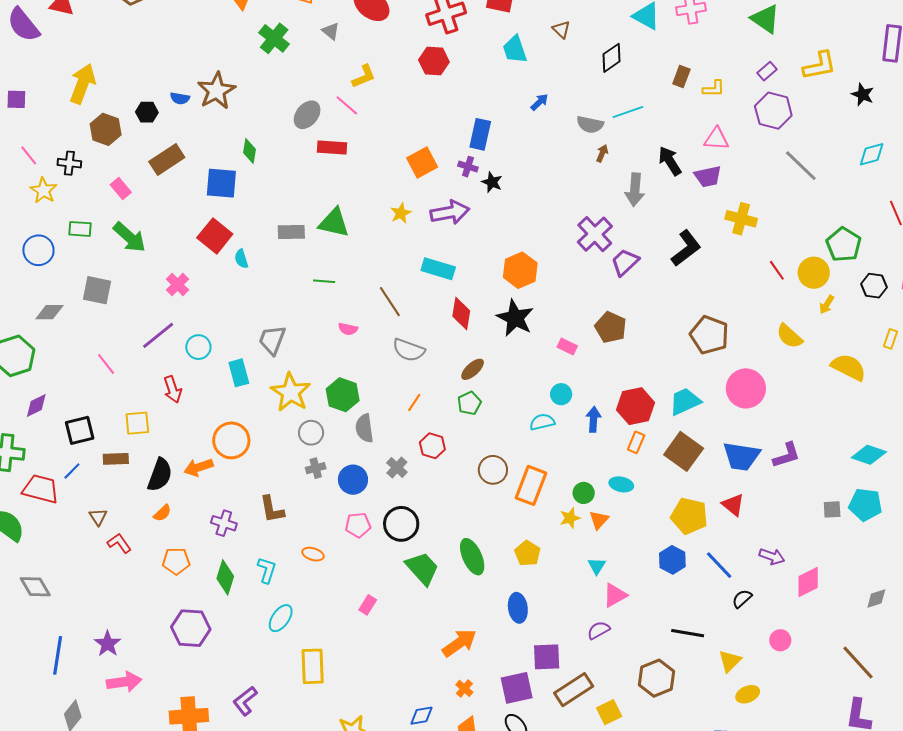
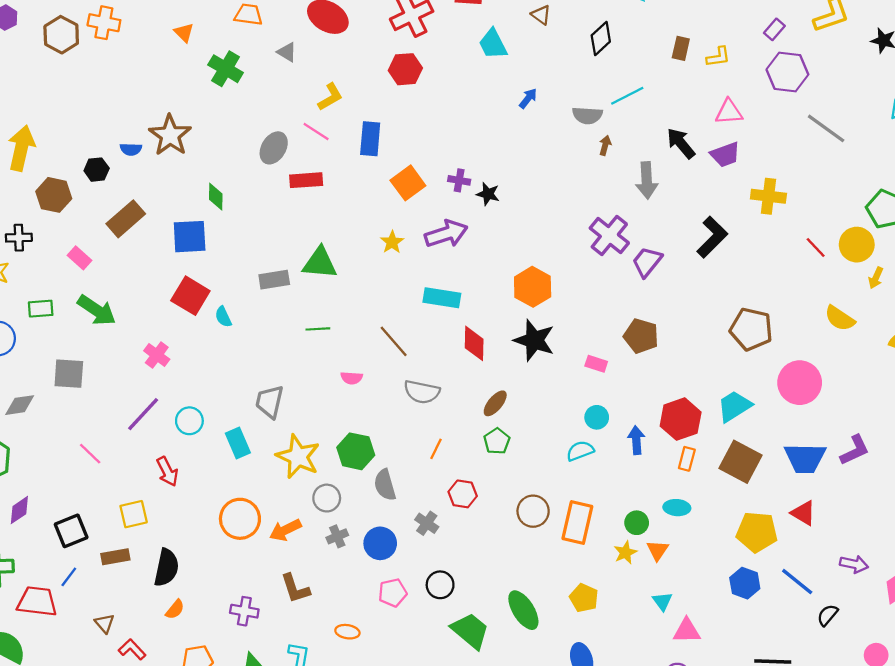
blue rectangle: (480, 134) -> (370, 139), moved
orange arrow: (198, 467) -> (285, 530), moved
black circle: (401, 524) -> (440, 585), size x0.7
pink triangle: (615, 595) -> (687, 631), turned 36

